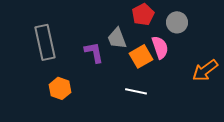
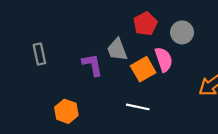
gray rectangle: (45, 42) -> (39, 54), size x0.6
orange hexagon: (60, 88) -> (66, 111), moved

